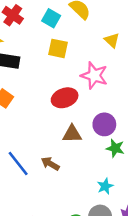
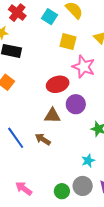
yellow square: (58, 48) -> (68, 42), moved
purple circle: (104, 124) -> (76, 104), moved
brown triangle: (72, 134) -> (52, 116), moved

